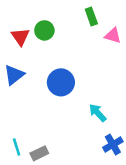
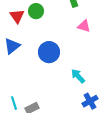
pink triangle: (113, 35) -> (84, 26), moved

